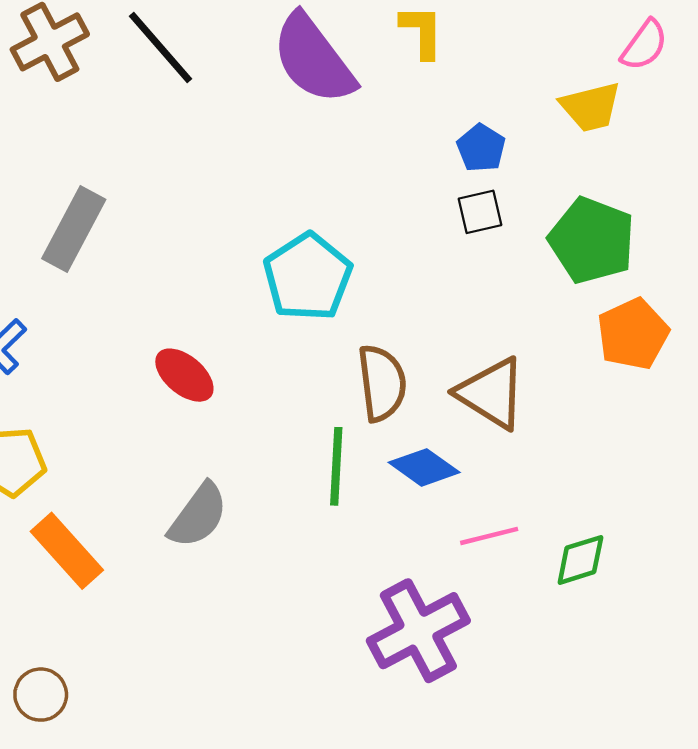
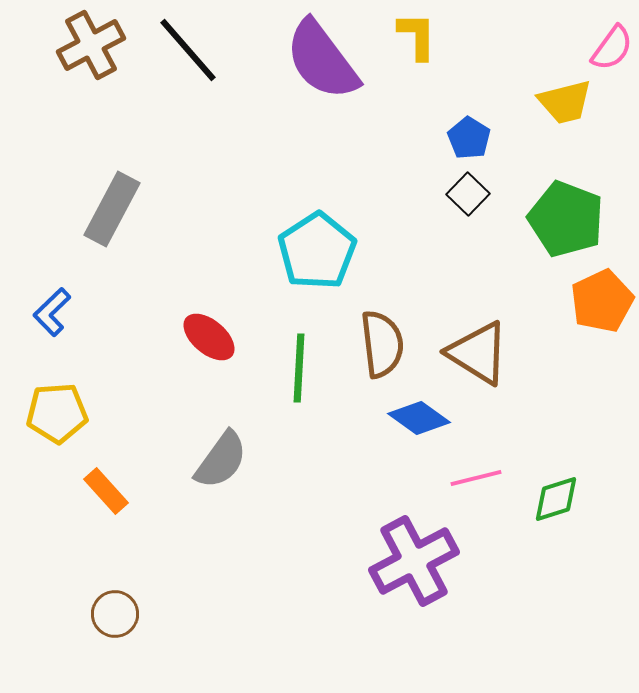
black square: (480, 212) -> (468, 194), turned -33
green line: (336, 466) -> (299, 368), moved
orange rectangle: (67, 551) -> (106, 491), size x0.7
brown circle: (41, 695) -> (115, 614), moved

